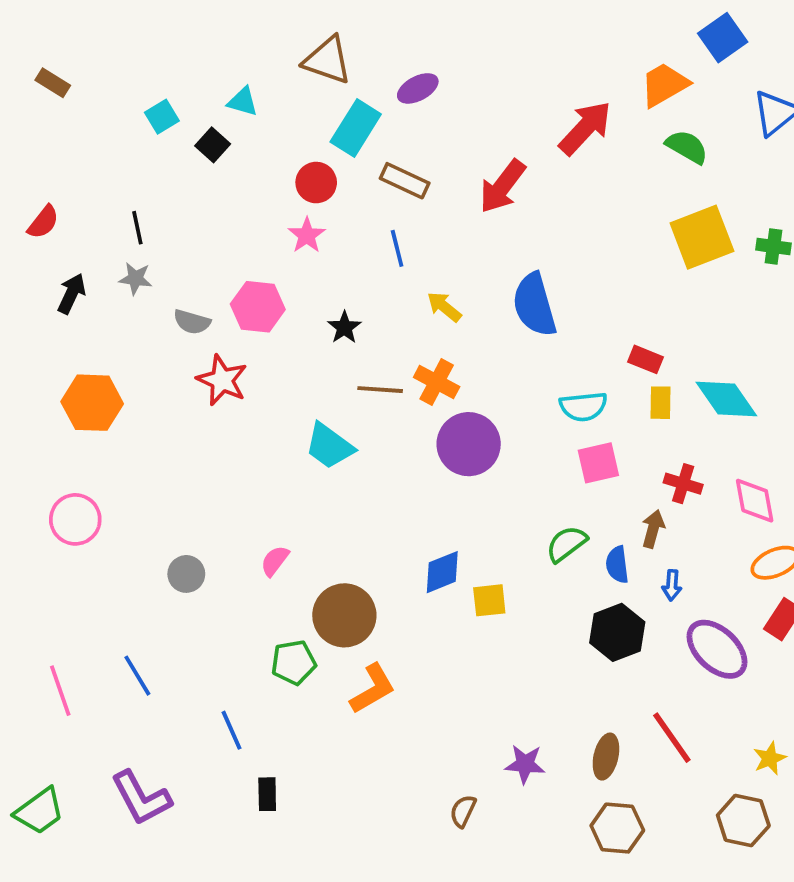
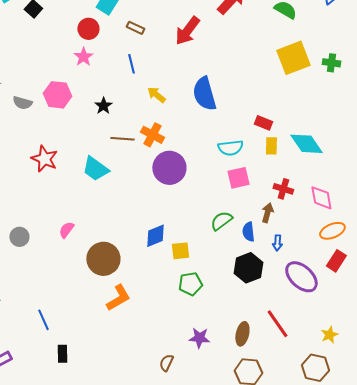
brown rectangle: (405, 181) -> (135, 28), size x0.7
red star: (222, 380) -> (44, 159), moved
green pentagon: (294, 662) -> (190, 284), moved

